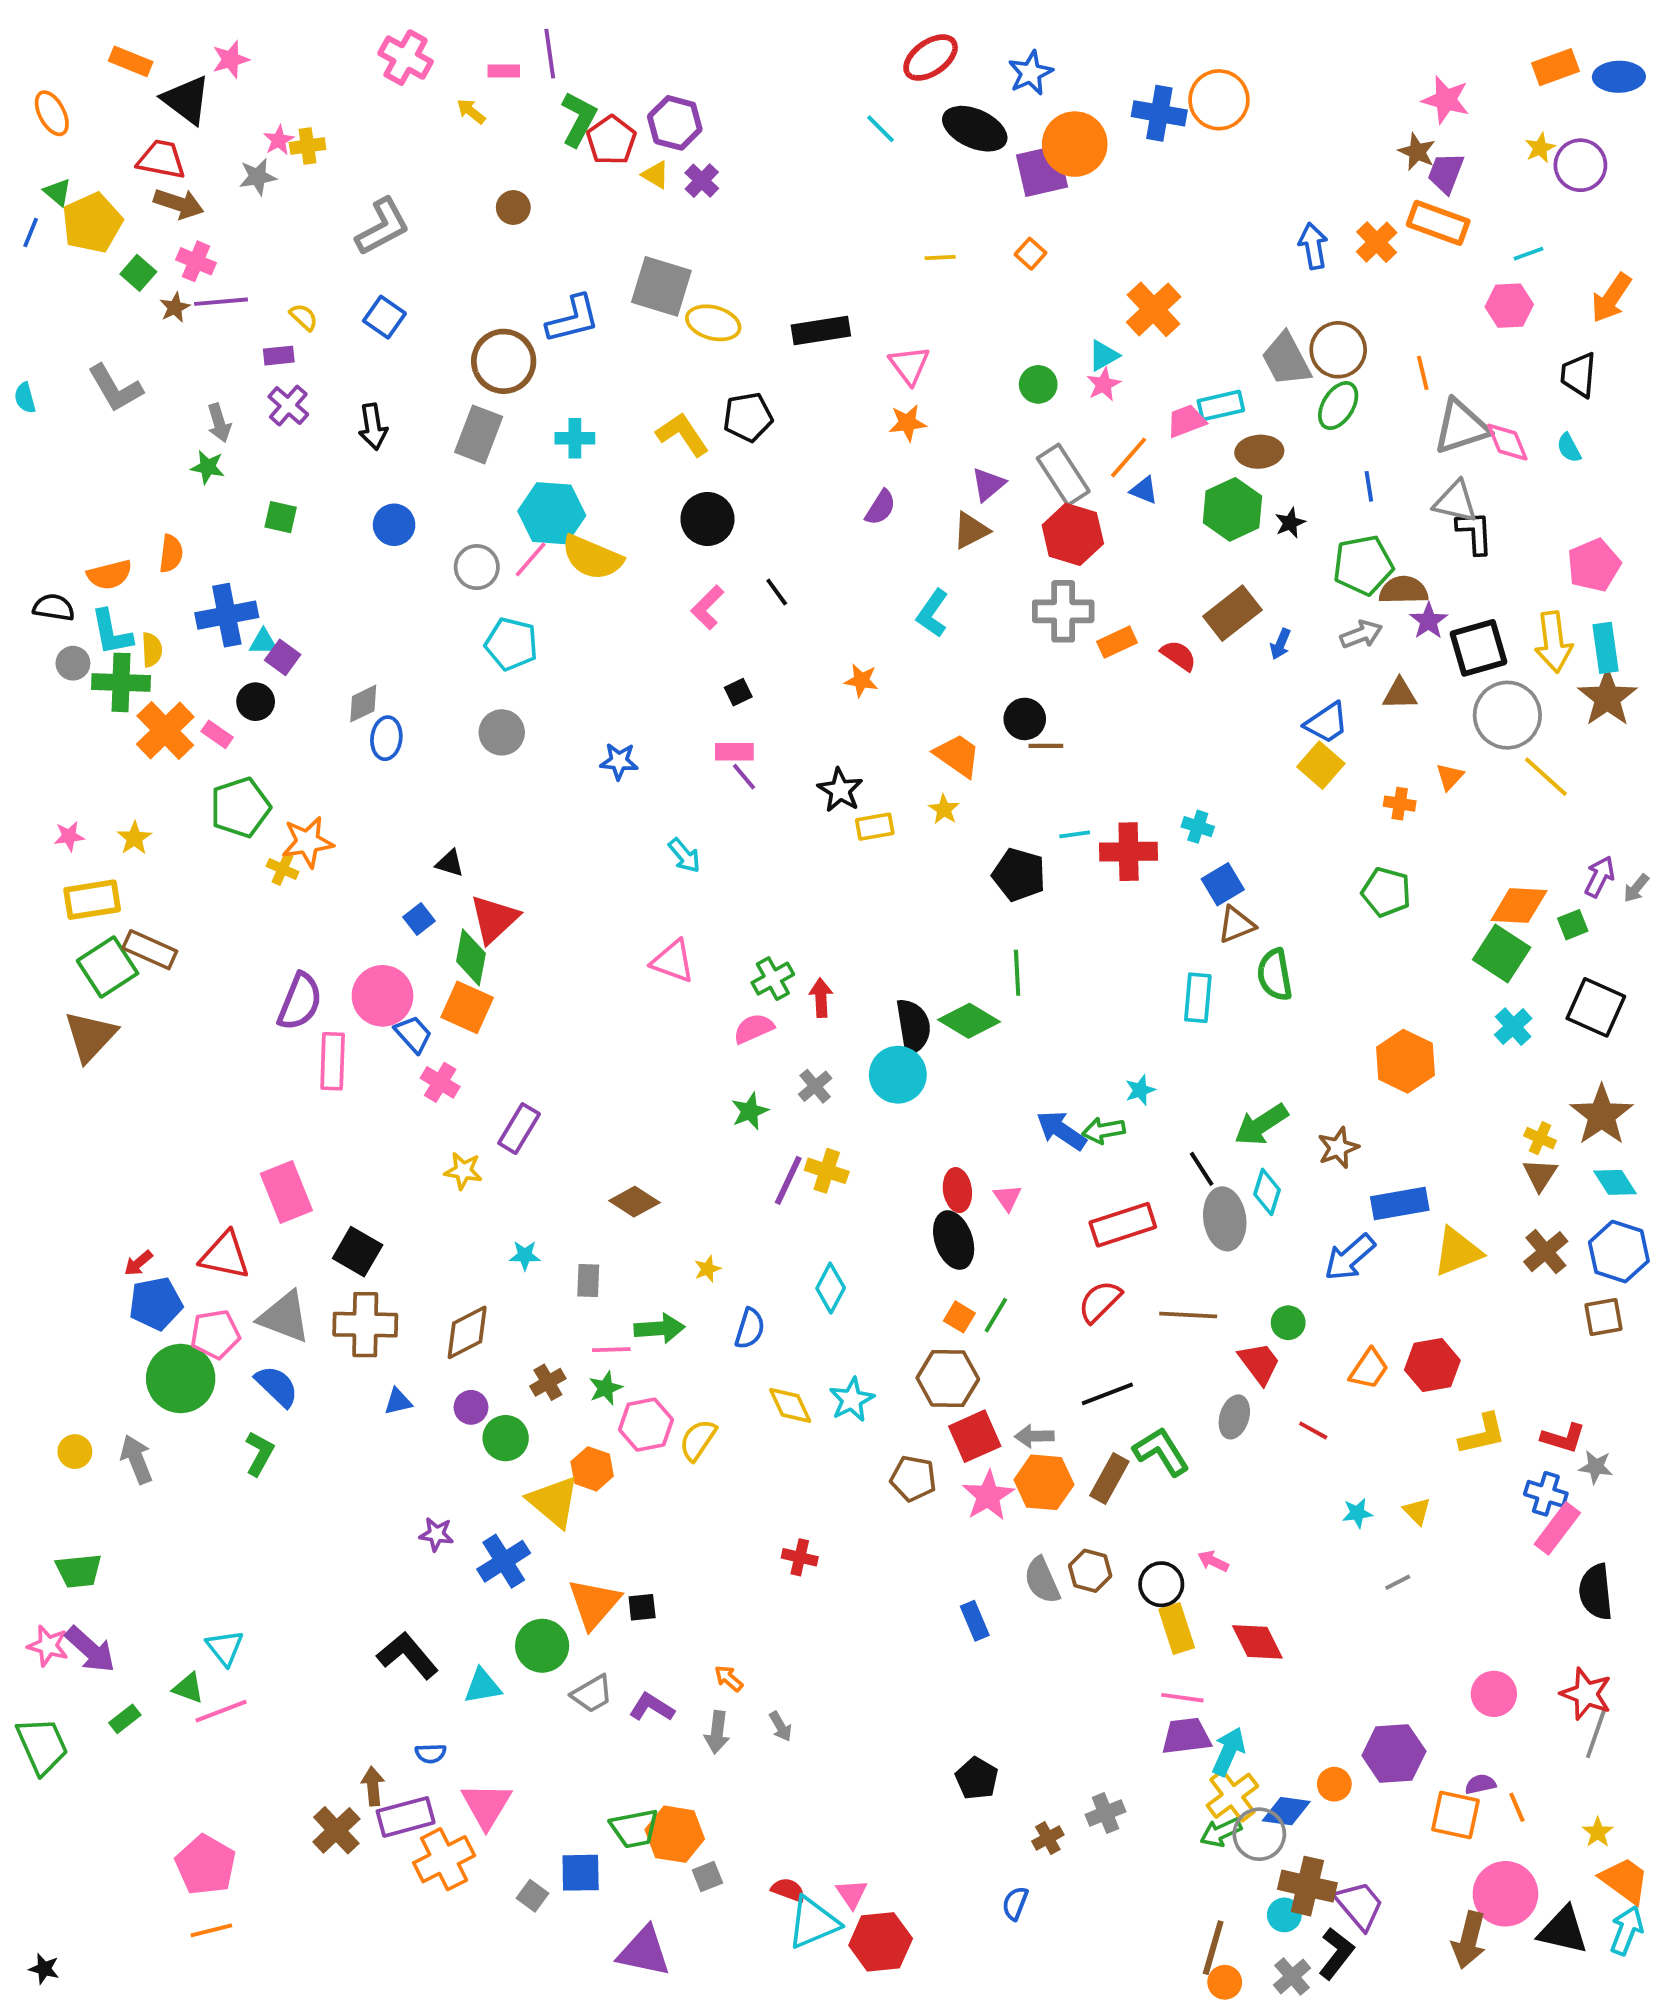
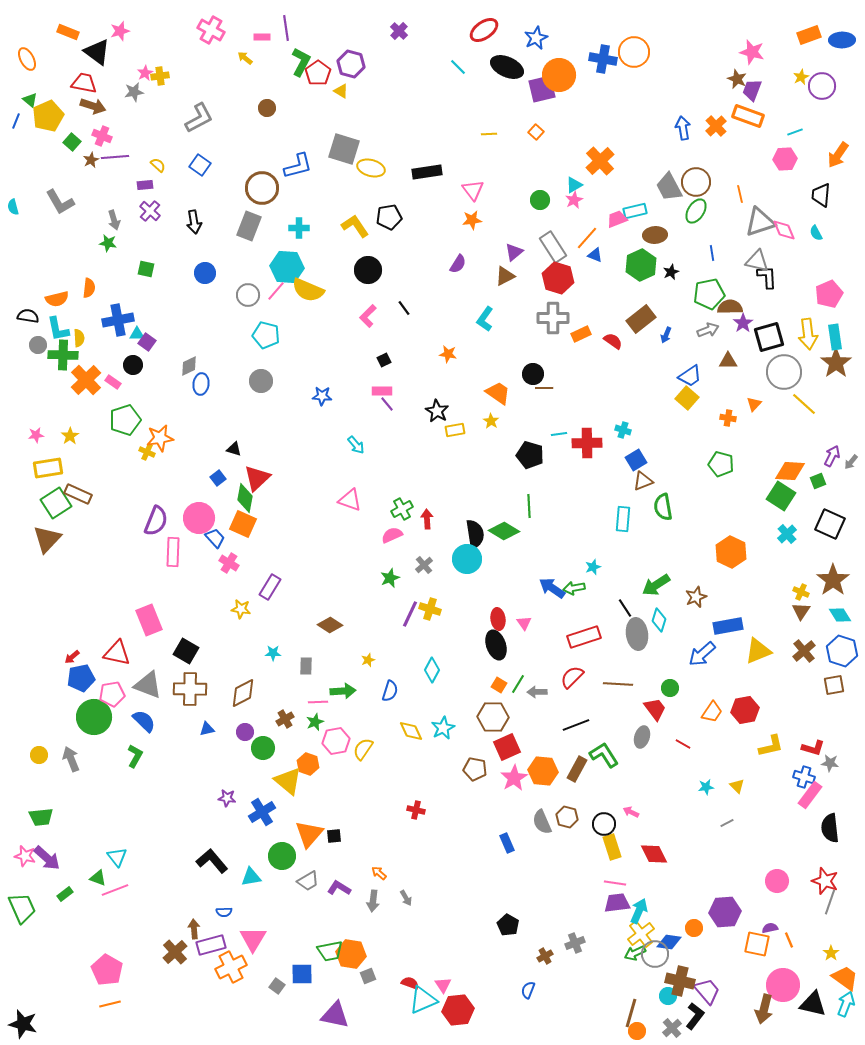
purple cross: (702, 181) -> (399, 31), moved
gray arrow: (1034, 1436) -> (537, 692), moved
black star: (44, 1969) -> (23, 1024), size x1.8

